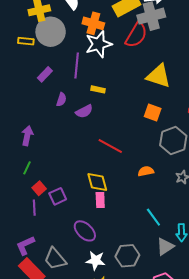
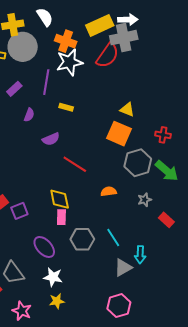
yellow triangle: (159, 76) -> (127, 110), moved, size x0.6
purple semicircle: (84, 111) -> (51, 139), moved
orange square: (153, 113) -> (119, 134), size x1.4
gray hexagon: (127, 256) -> (82, 239), moved

